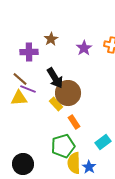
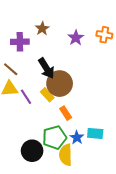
purple line: (28, 89) -> (26, 97), moved, turned 35
cyan rectangle: (103, 142) -> (95, 133), turned 42
black circle: (23, 164) -> (32, 151), moved
blue star: (89, 167) -> (77, 137), moved

